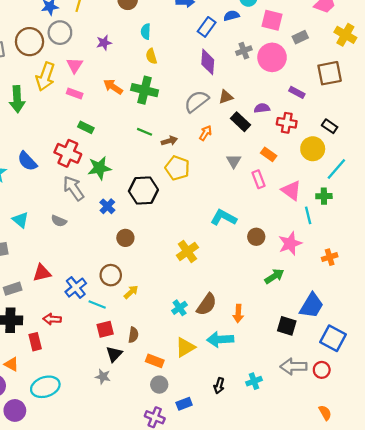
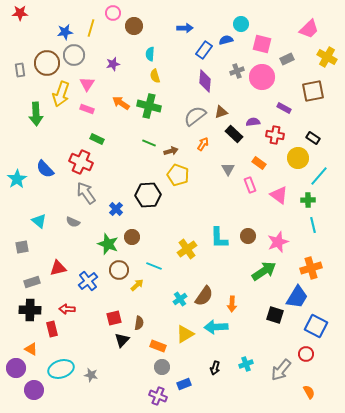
green star: (99, 168) -> (108, 244), moved, turned 30
cyan line: (308, 215) -> (313, 225), moved
cyan L-shape: (224, 218) -> (219, 238), moved, turned -120
orange cross: (330, 257) -> (311, 268), moved, size x1.5
green arrow: (274, 276) -> (264, 271), size x1.4
cyan line: (97, 304) -> (154, 266), moved
gray arrow: (293, 366) -> (281, 370), moved, turned -50
gray star: (103, 377) -> (91, 375), moved

